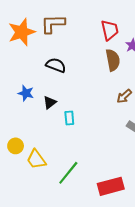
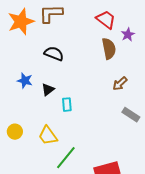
red trapezoid: (110, 30) -> (106, 20), turned -40
yellow trapezoid: (36, 159) -> (48, 136), moved

